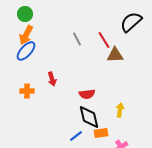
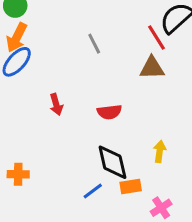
red line: (104, 40) -> (157, 38), moved
orange cross: (27, 91) -> (18, 174), moved
red semicircle: (87, 94) -> (109, 112), moved

